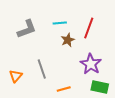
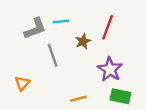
cyan line: (60, 23) -> (61, 21), moved
gray line: (42, 69) -> (53, 55), moved

